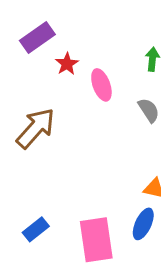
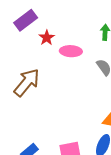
pink ellipse: (101, 85) -> (71, 51), turned -65

